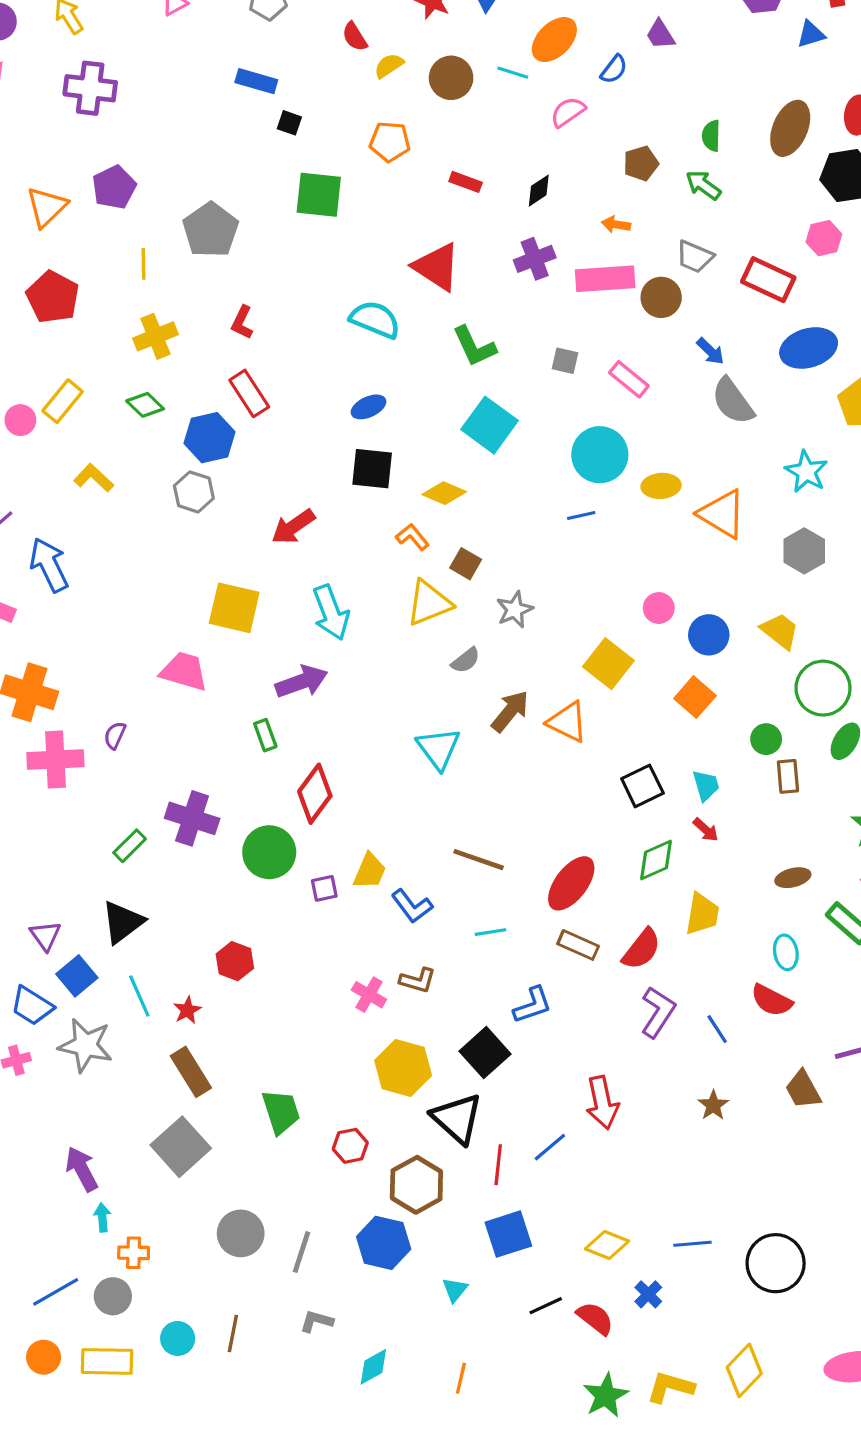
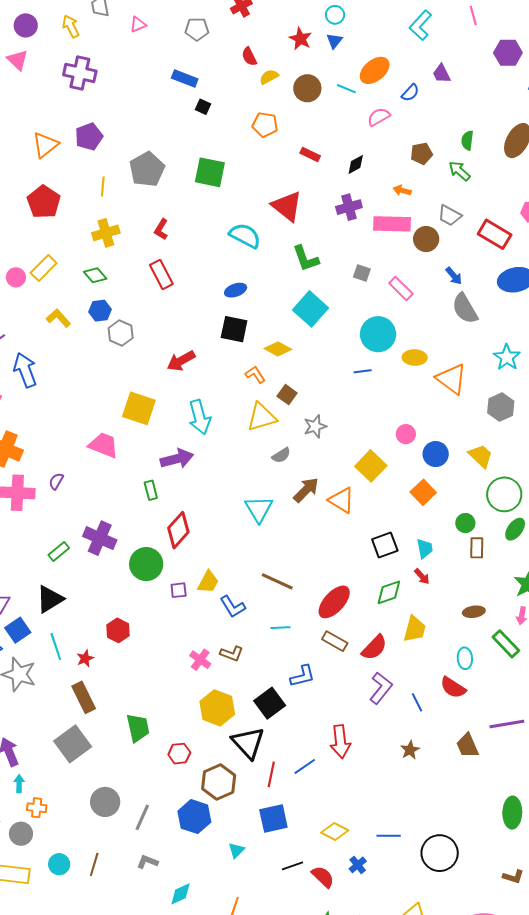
green square: (319, 195) -> (210, 172), moved
blue hexagon: (210, 438) -> (100, 311), moved, size x0.7

